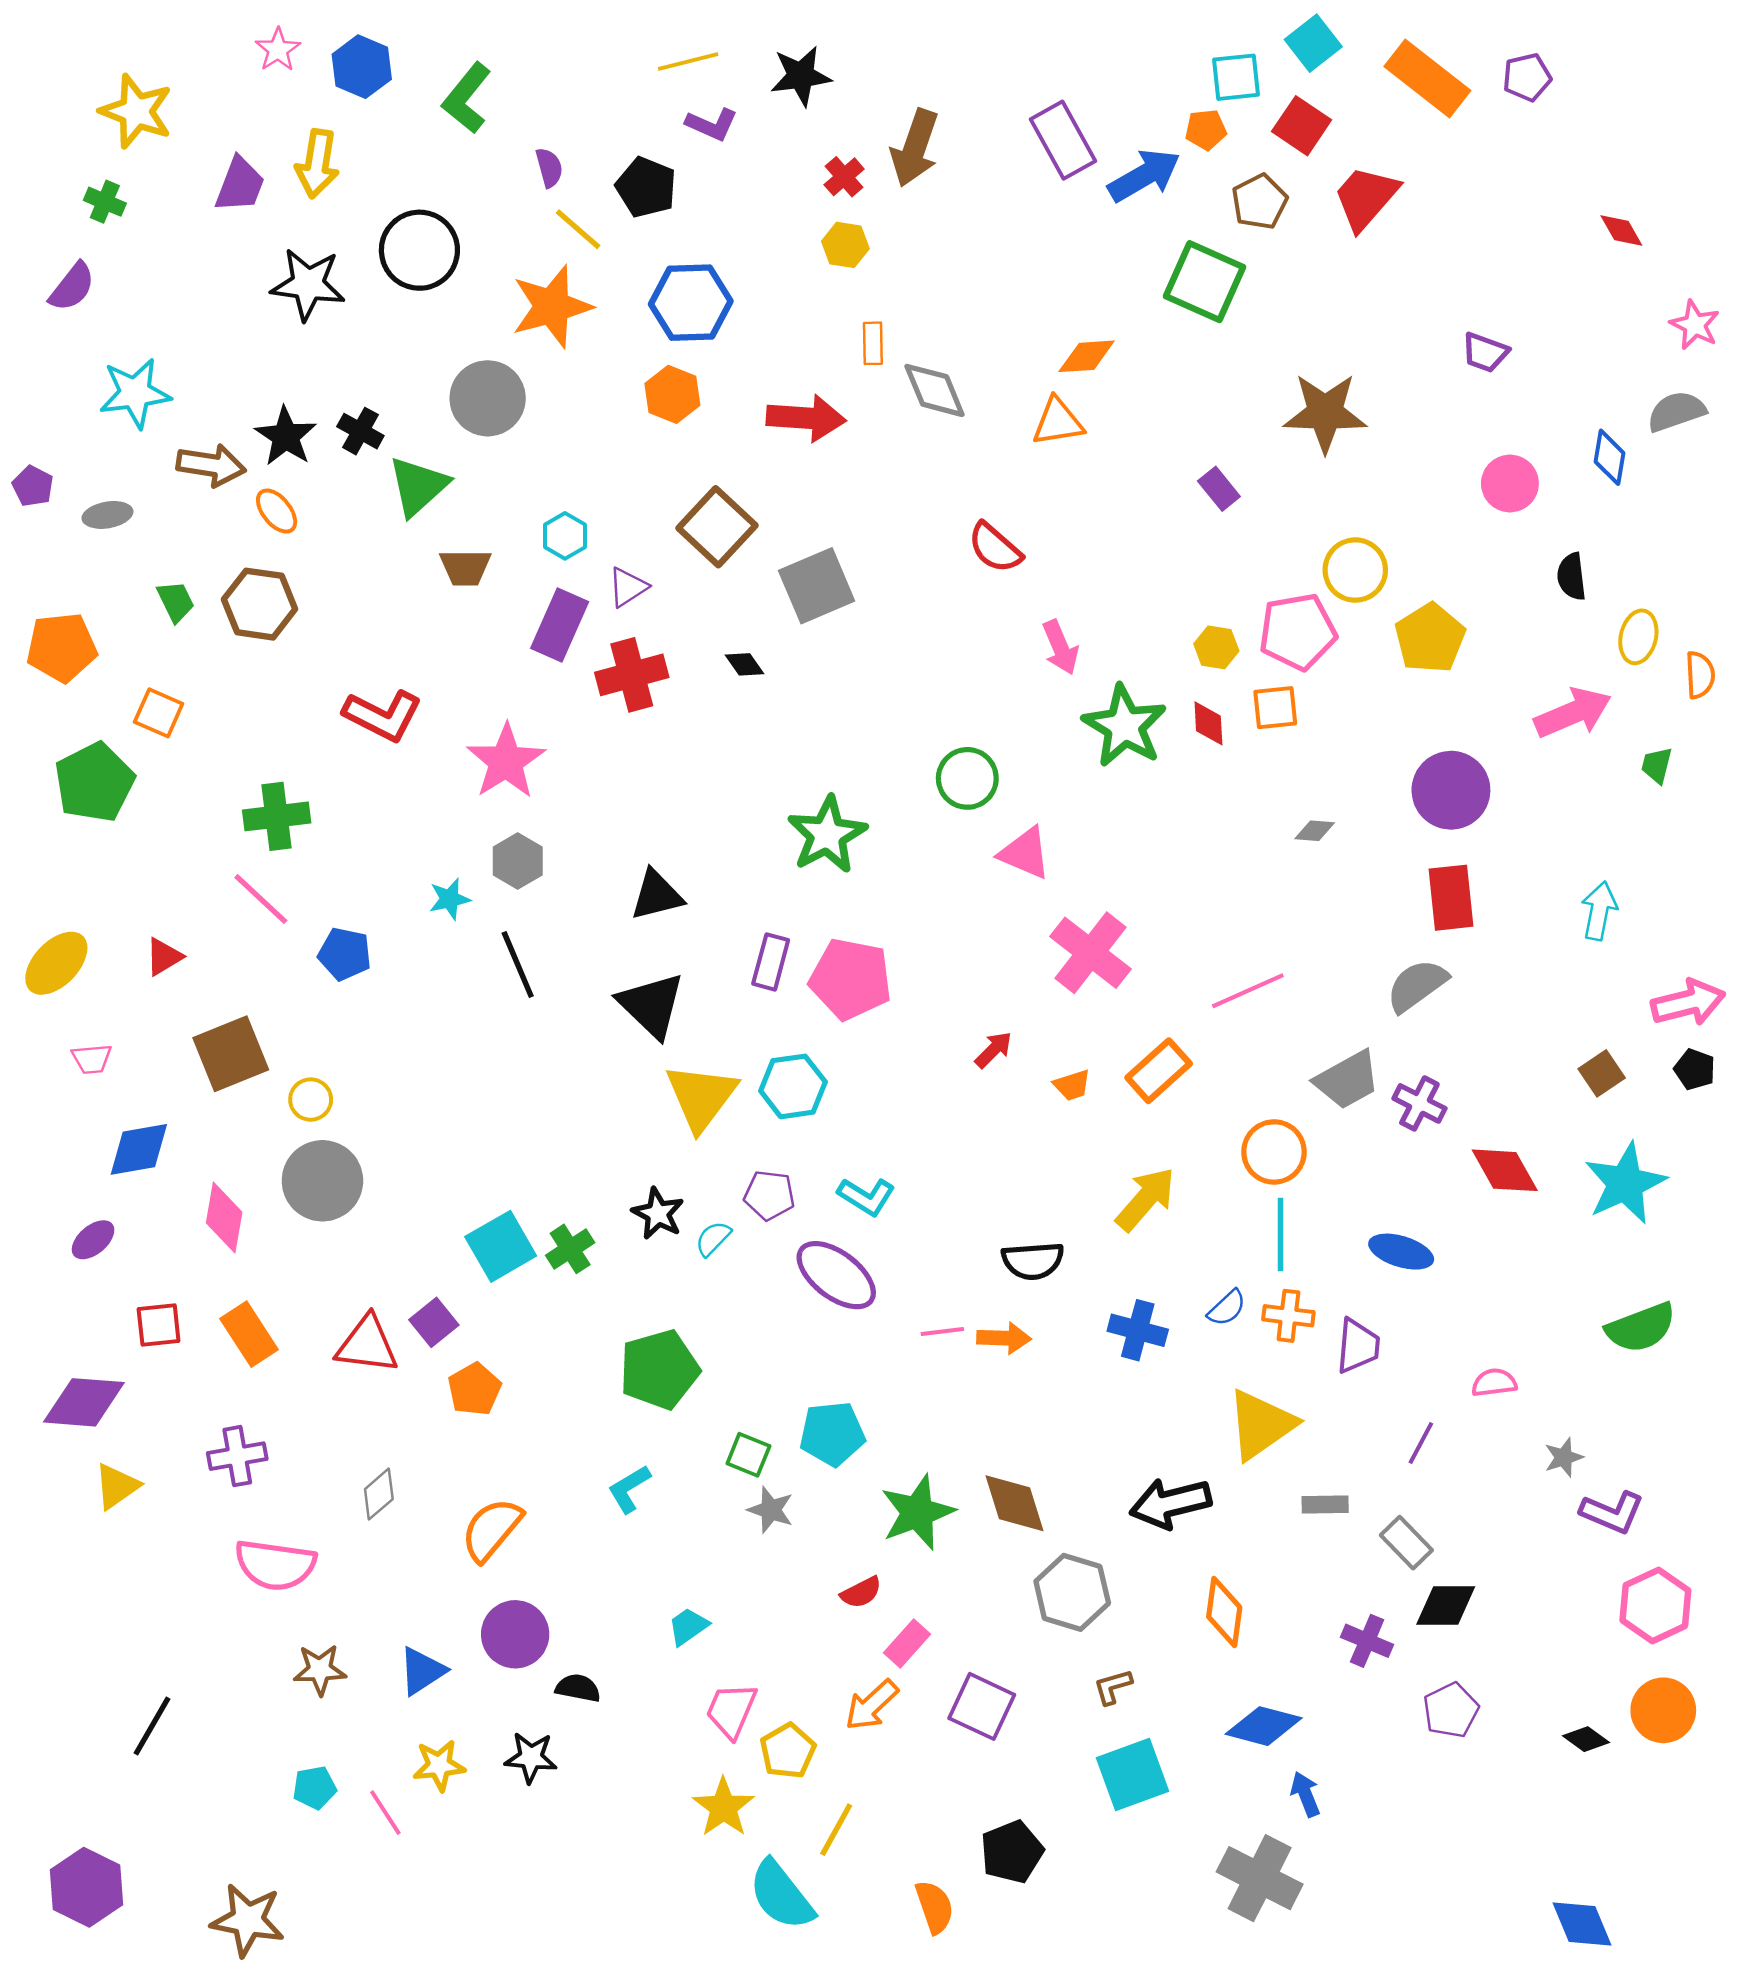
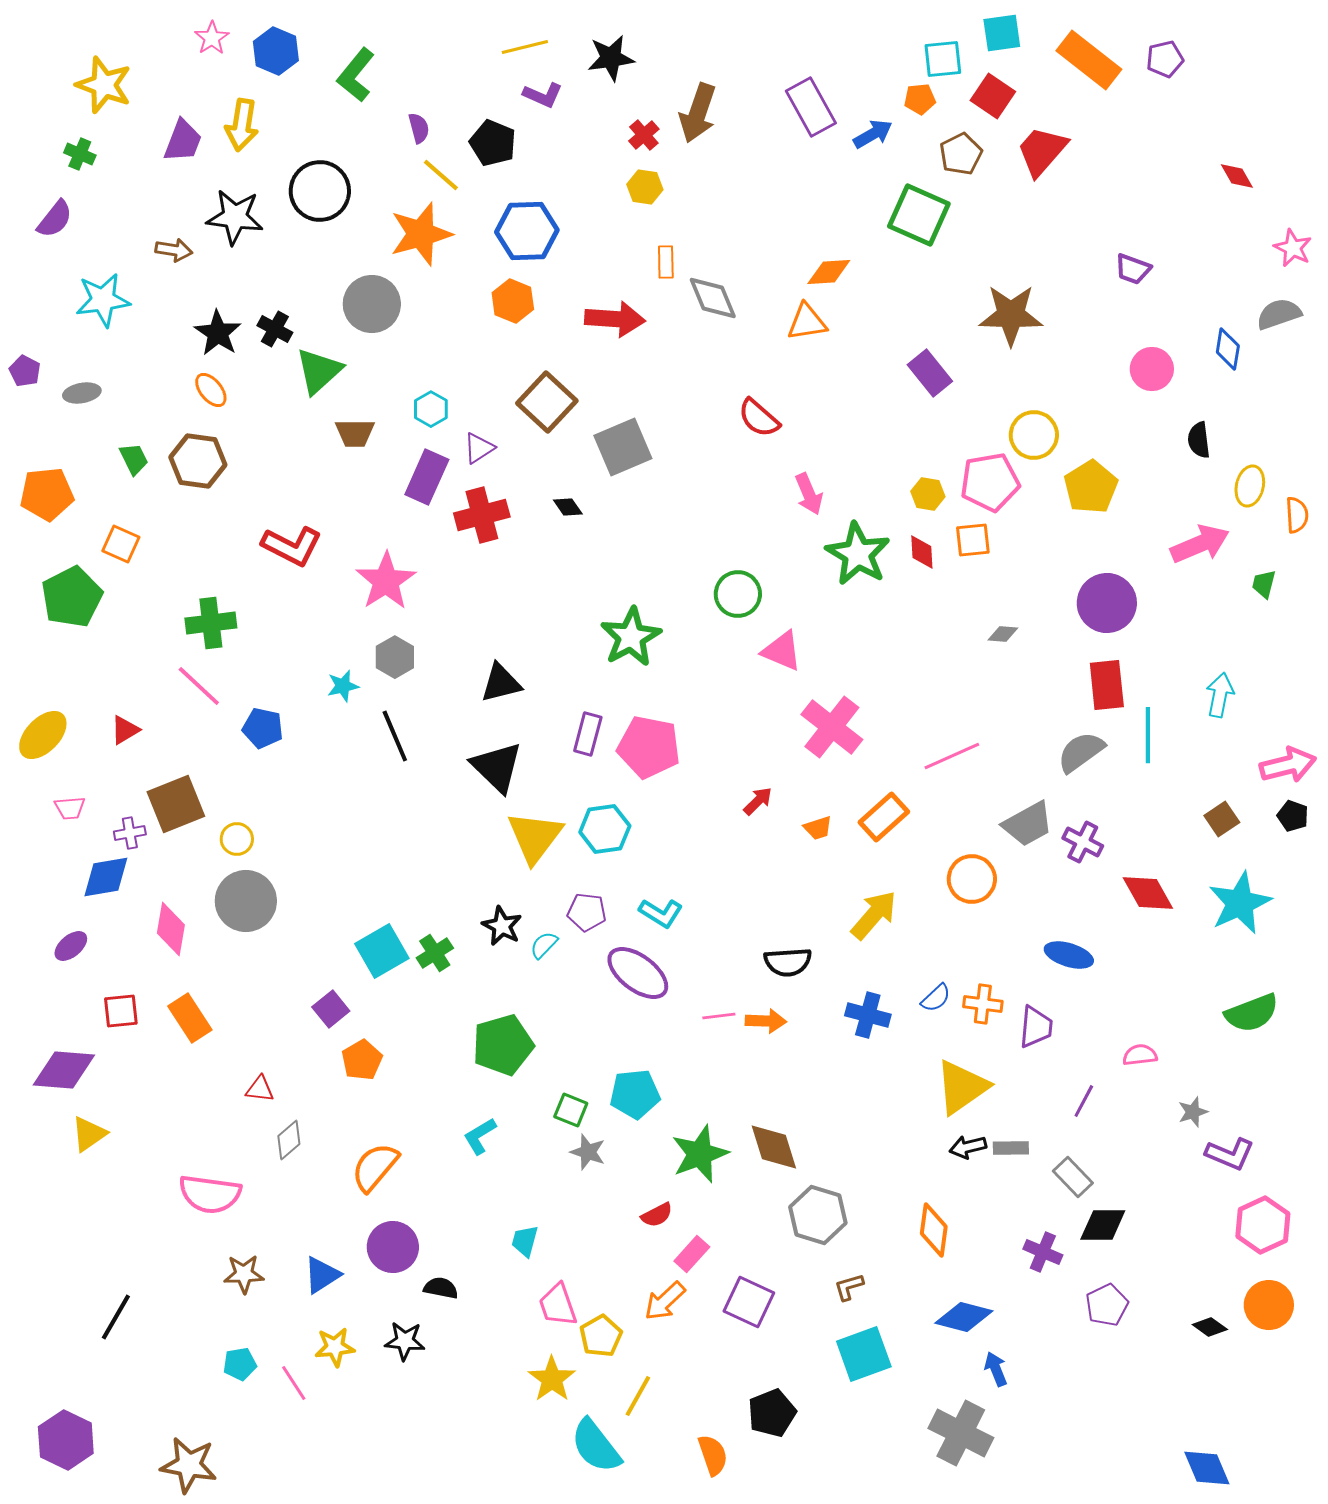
cyan square: (1313, 43) -> (1002, 33), turned 30
blue arrow: (1144, 175) -> (873, 134), size x0.7
brown arrow: (211, 465) -> (174, 250), moved, size x0.7
purple rectangle: (1219, 489) -> (930, 373), size x1.4
cyan line: (1281, 1235) -> (1148, 735), moved
red triangle: (367, 1345) -> (260, 1089), moved, size x0.6
purple cross: (237, 1456) -> (130, 833), moved, size x0.7
black arrow: (1170, 1503) -> (968, 1147), moved, size x0.6
cyan trapezoid: (688, 1626) -> (525, 1241), turned -40
pink trapezoid: (731, 1710) -> (558, 1305), turned -42

